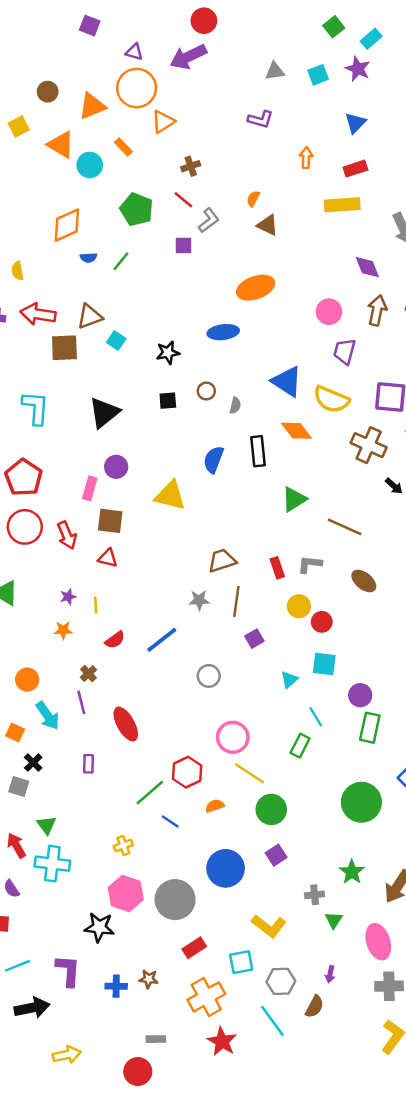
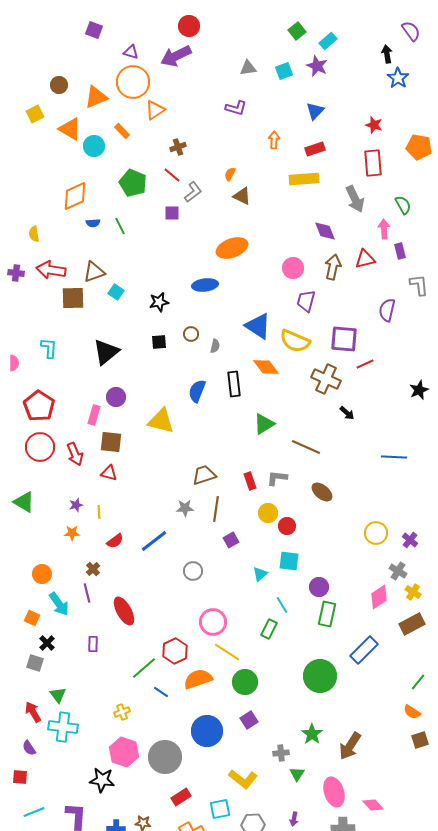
green line: (121, 261) -> (120, 226), turned -66
cyan L-shape: (36, 408) -> (49, 348), size x0.7
orange semicircle: (215, 806) -> (198, 679), size x1.8

